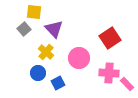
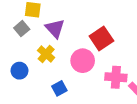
red square: (110, 38) -> (101, 39), moved
blue circle: (38, 73) -> (19, 71), moved

